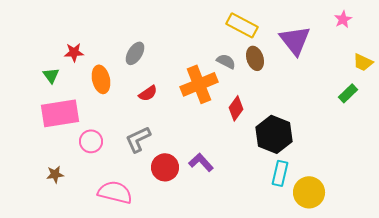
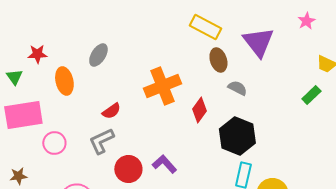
gray semicircle: (226, 61) -> (237, 88), moved
red semicircle: (148, 93) -> (111, 111), moved

